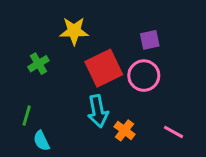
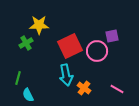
yellow star: (74, 31) -> (39, 25), moved
purple square: (150, 40) -> (112, 36), moved

